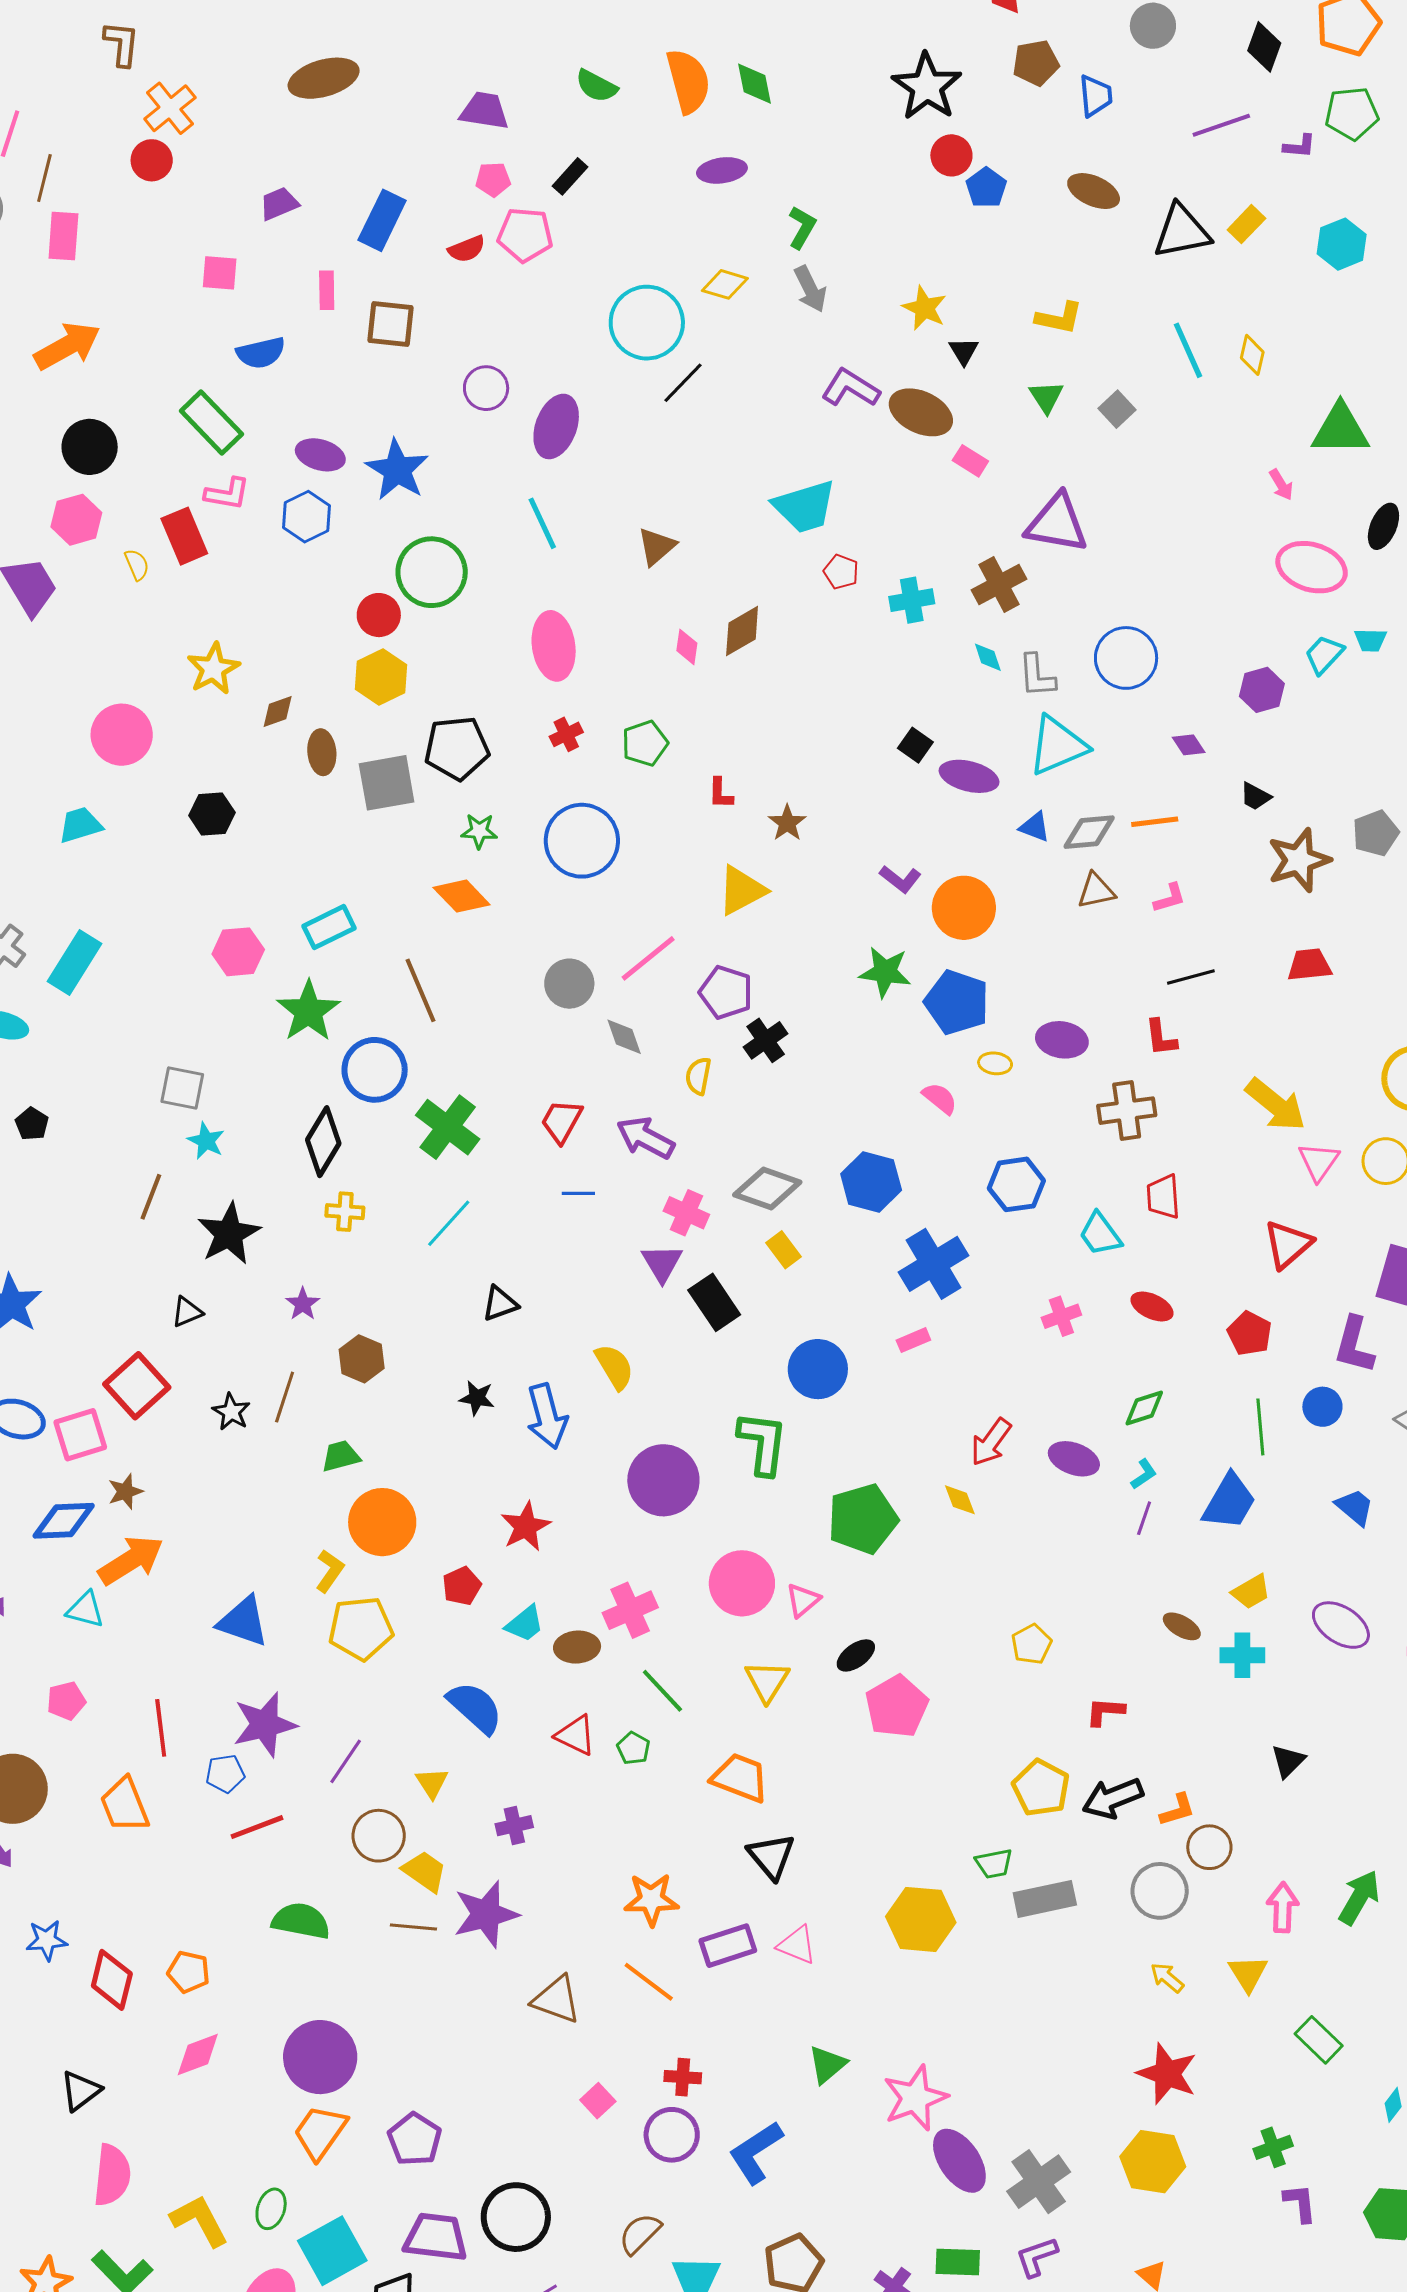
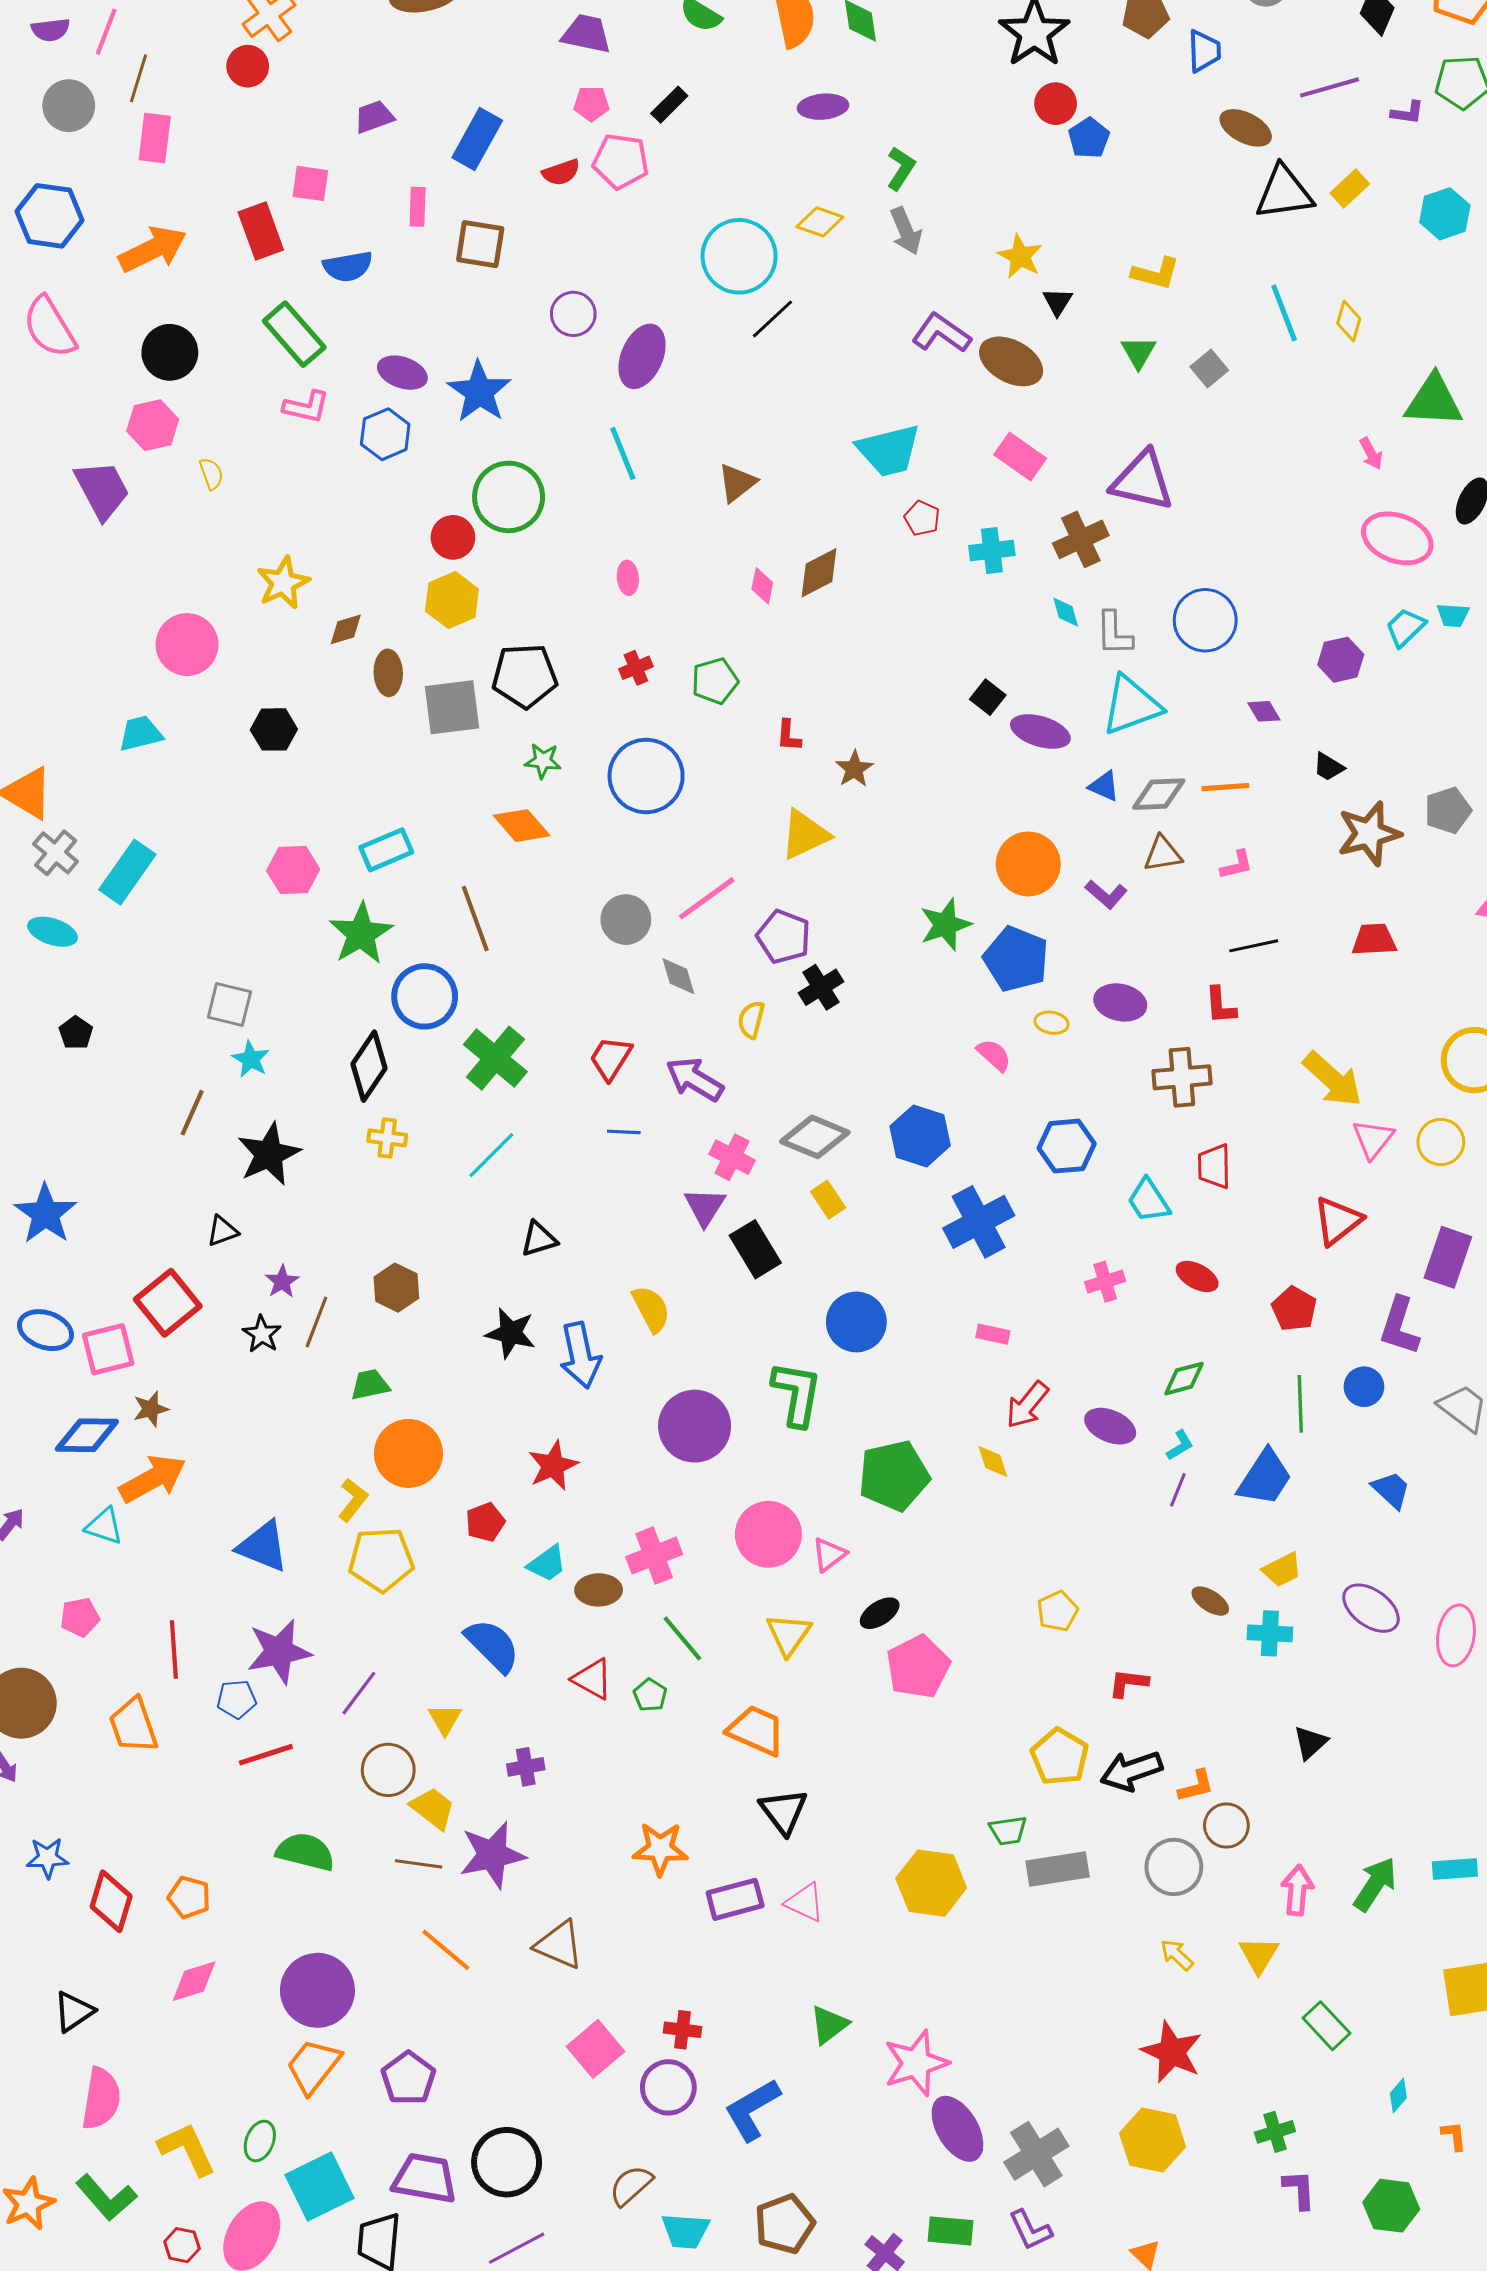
brown ellipse: (1094, 191) -> (1246, 128), moved
pink rectangle: (970, 461) -> (1020, 456), moved, size x1.4
red rectangle: (184, 536) -> (261, 231), moved
pink ellipse: (554, 646) -> (628, 578), size x0.5
purple L-shape: (900, 879) -> (1106, 894), moved
green star: (885, 972) -> (945, 925), turned -30
purple star: (303, 1304) -> (282, 1282), moved
pink rectangle: (913, 1340) -> (993, 1334), moved, turned 32
black star: (477, 1398) -> (511, 1333), size x1.4
orange line: (649, 1982) -> (446, 1950), moved
pink square: (598, 2101) -> (596, 2049), size x1.6
purple L-shape: (1037, 2257) -> (1030, 2230), turned -99

